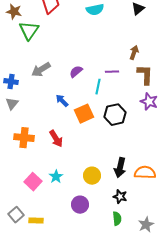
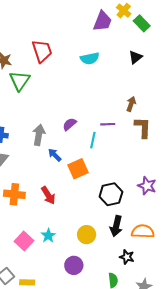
gray arrow: (41, 70) -> (39, 135), moved, turned 132
purple star: (149, 102) -> (147, 186), moved
black hexagon: (115, 115) -> (111, 194), moved
black star: (120, 197) -> (127, 257), moved

